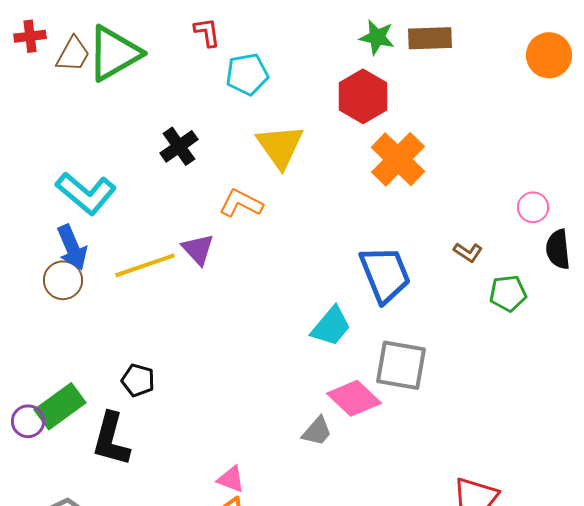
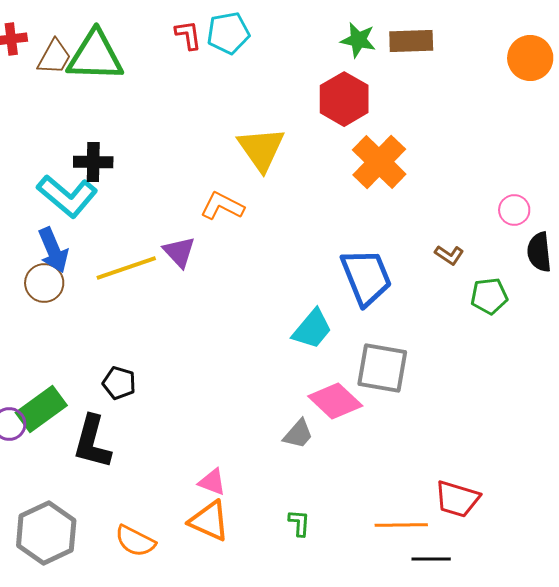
green triangle: (114, 53) -> (95, 56), turned 32
cyan pentagon: (247, 74) -> (228, 33), moved
black cross: (179, 146) -> (93, 162), moved, turned 36

